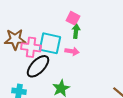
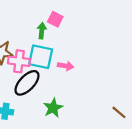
pink square: (73, 18) -> (55, 19), moved
green arrow: (76, 31) -> (42, 31), moved

